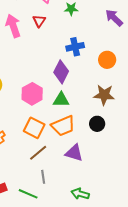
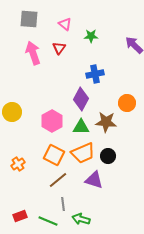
orange circle: (107, 60) -> (127, 103), moved
brown star: (104, 95) -> (106, 122), moved
black circle: (97, 124) -> (108, 156), moved
green arrow: (80, 194) -> (81, 219), moved

